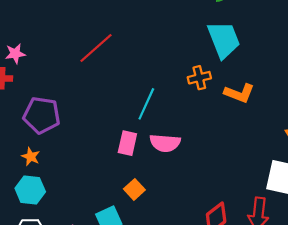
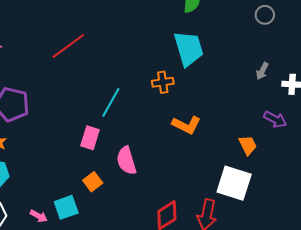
orange L-shape: (239, 93) -> (186, 125), moved
pink semicircle: (165, 143) -> (126, 161), moved, turned 64

